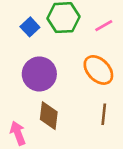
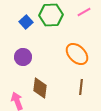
pink line: (104, 26) -> (84, 12), moved
purple circle: (39, 74) -> (23, 57), moved, size x0.7

